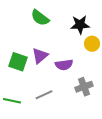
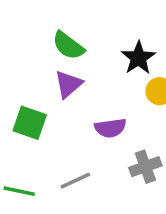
black star: (80, 25) -> (138, 58), turned -30
purple triangle: (40, 56) -> (68, 84), moved

